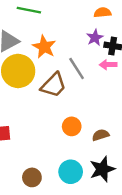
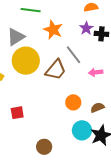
orange star: (44, 47) -> (53, 30), moved
pink arrow: (108, 65) -> (96, 72), moved
cyan circle: (71, 172) -> (82, 130), moved

